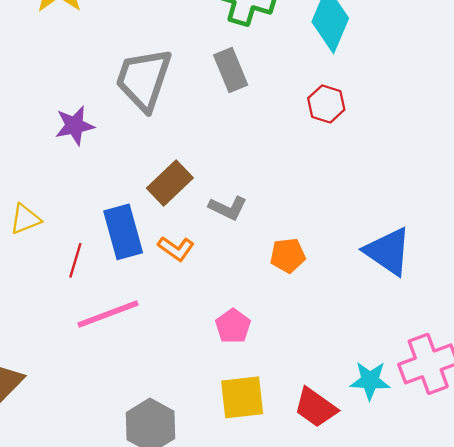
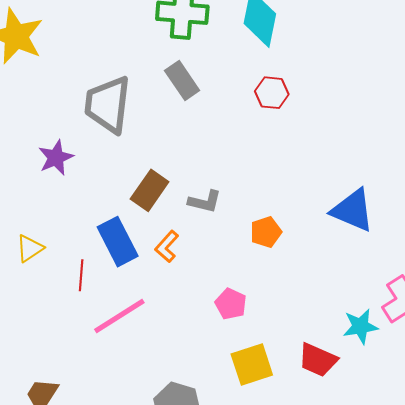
orange L-shape: (176, 249) -> (167, 246), turned 108

